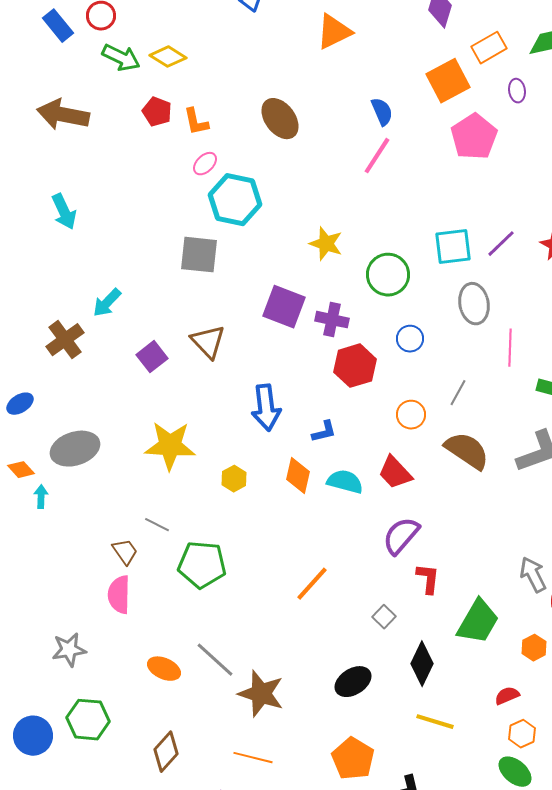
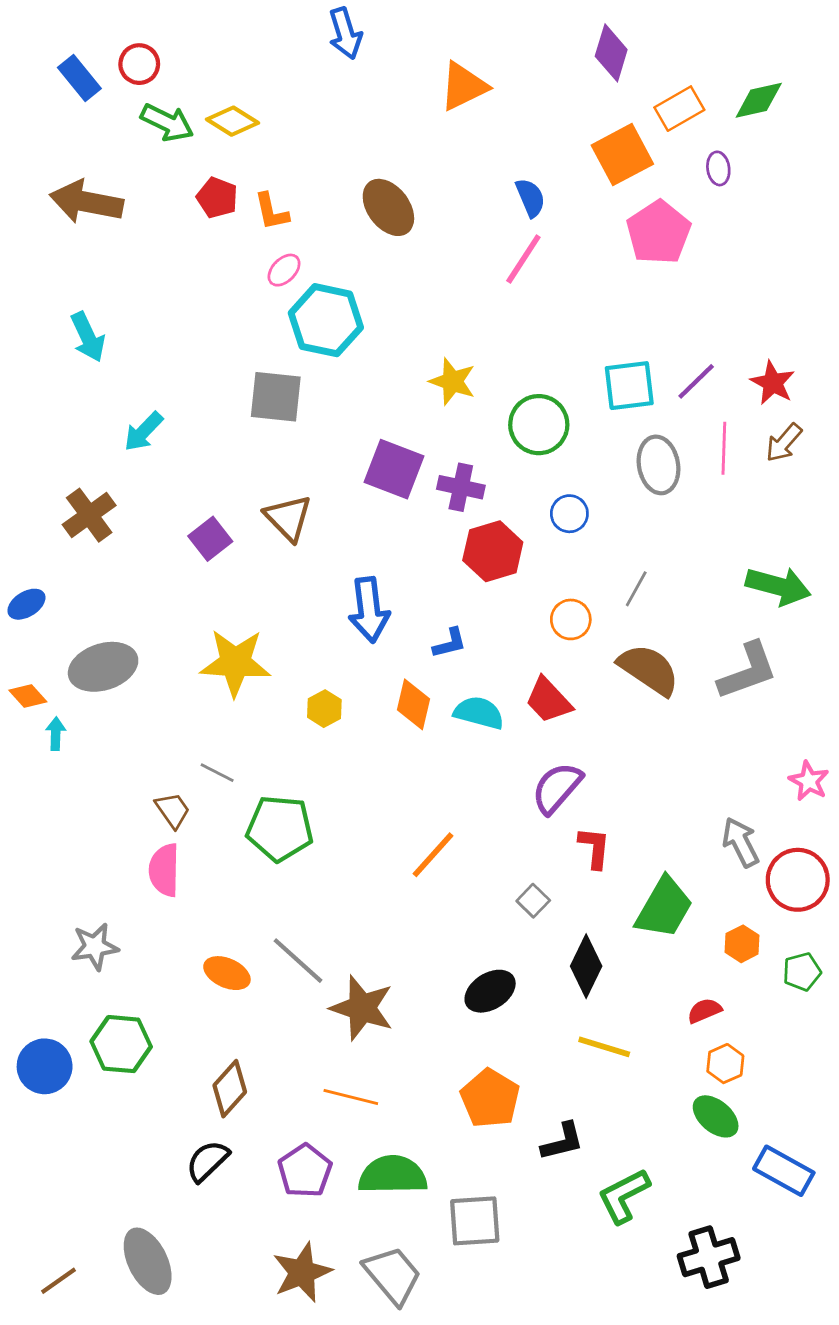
cyan arrow: (107, 303) -> (143, 432), moved
pink line: (510, 348) -> (724, 448), moved

